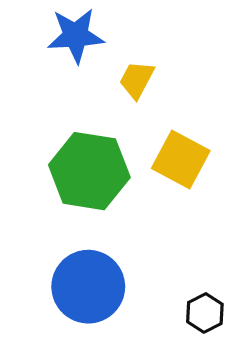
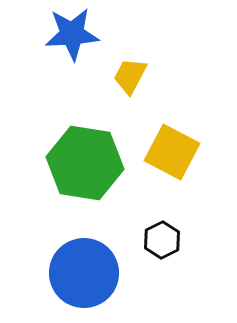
black hexagon: (205, 313) -> (162, 240), moved

